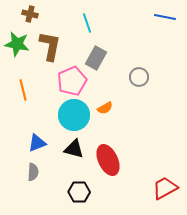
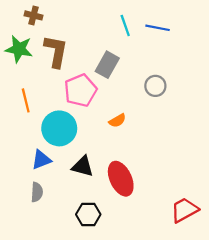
blue line: (165, 17) -> (158, 28), moved
cyan line: (87, 23) -> (125, 26), moved
cyan circle: (74, 115) -> (59, 128), moved

